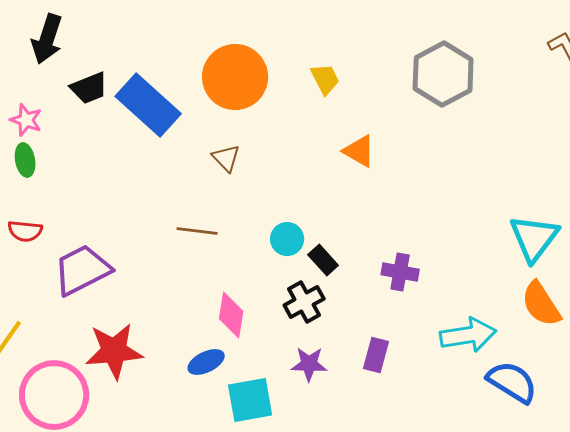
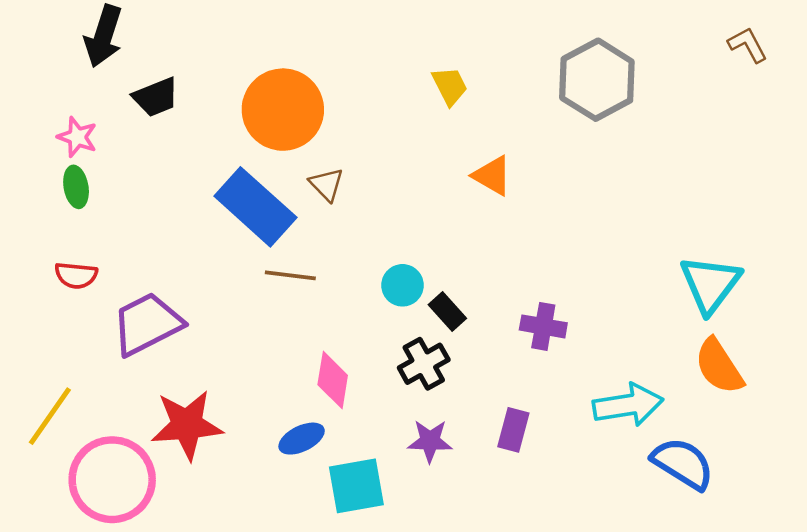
orange circle: (235, 77) -> (283, 110), moved
blue rectangle: (148, 105) -> (255, 207), moved

